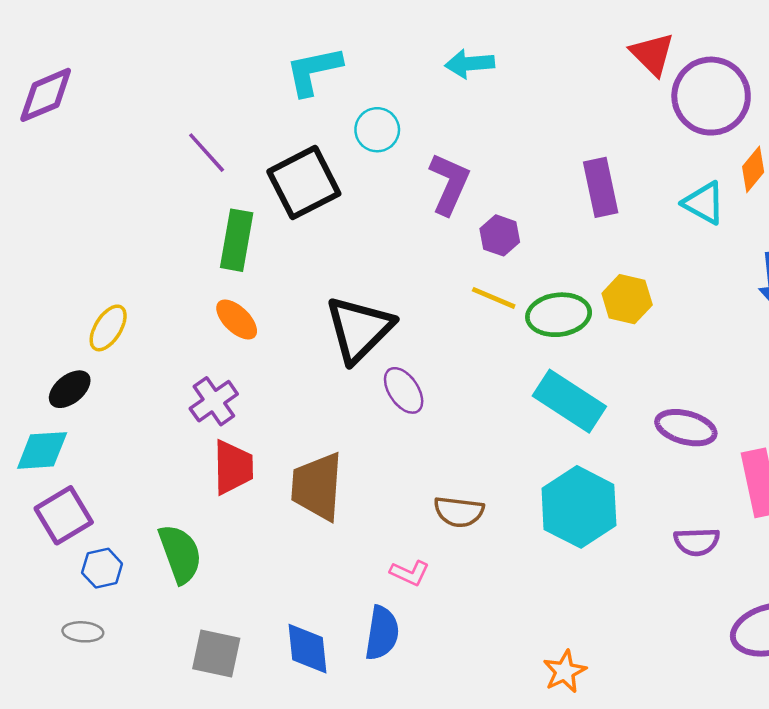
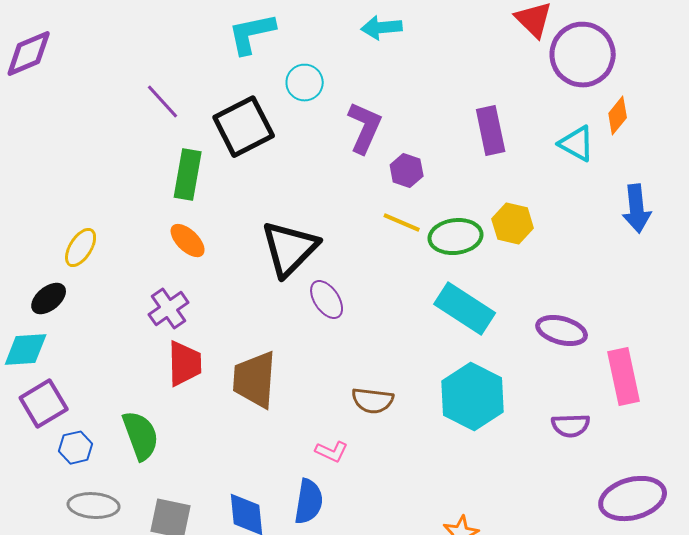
gray ellipse: (83, 632) -> (94, 506), moved, size x1.5

